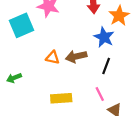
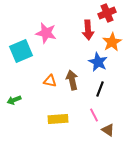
brown arrow: (76, 56) -> (72, 80), turned 90

